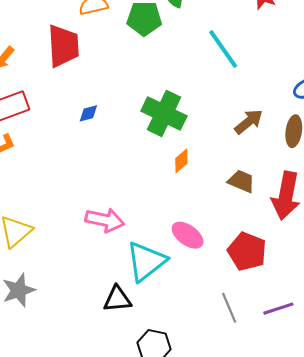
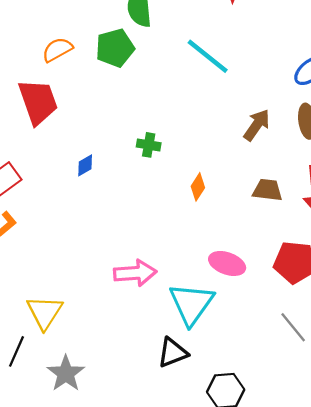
green cross: (164, 113) -> (149, 145), moved, size x0.5

